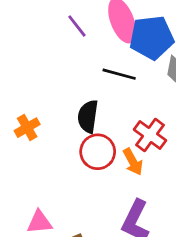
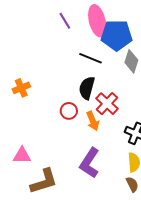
black semicircle: (88, 116) -> (87, 88), moved
red circle: (98, 152) -> (69, 111), size x0.7

